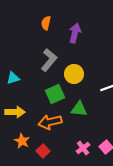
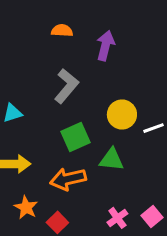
orange semicircle: (46, 23) -> (62, 31), turned 80
yellow circle: (74, 74) -> (122, 115), moved

